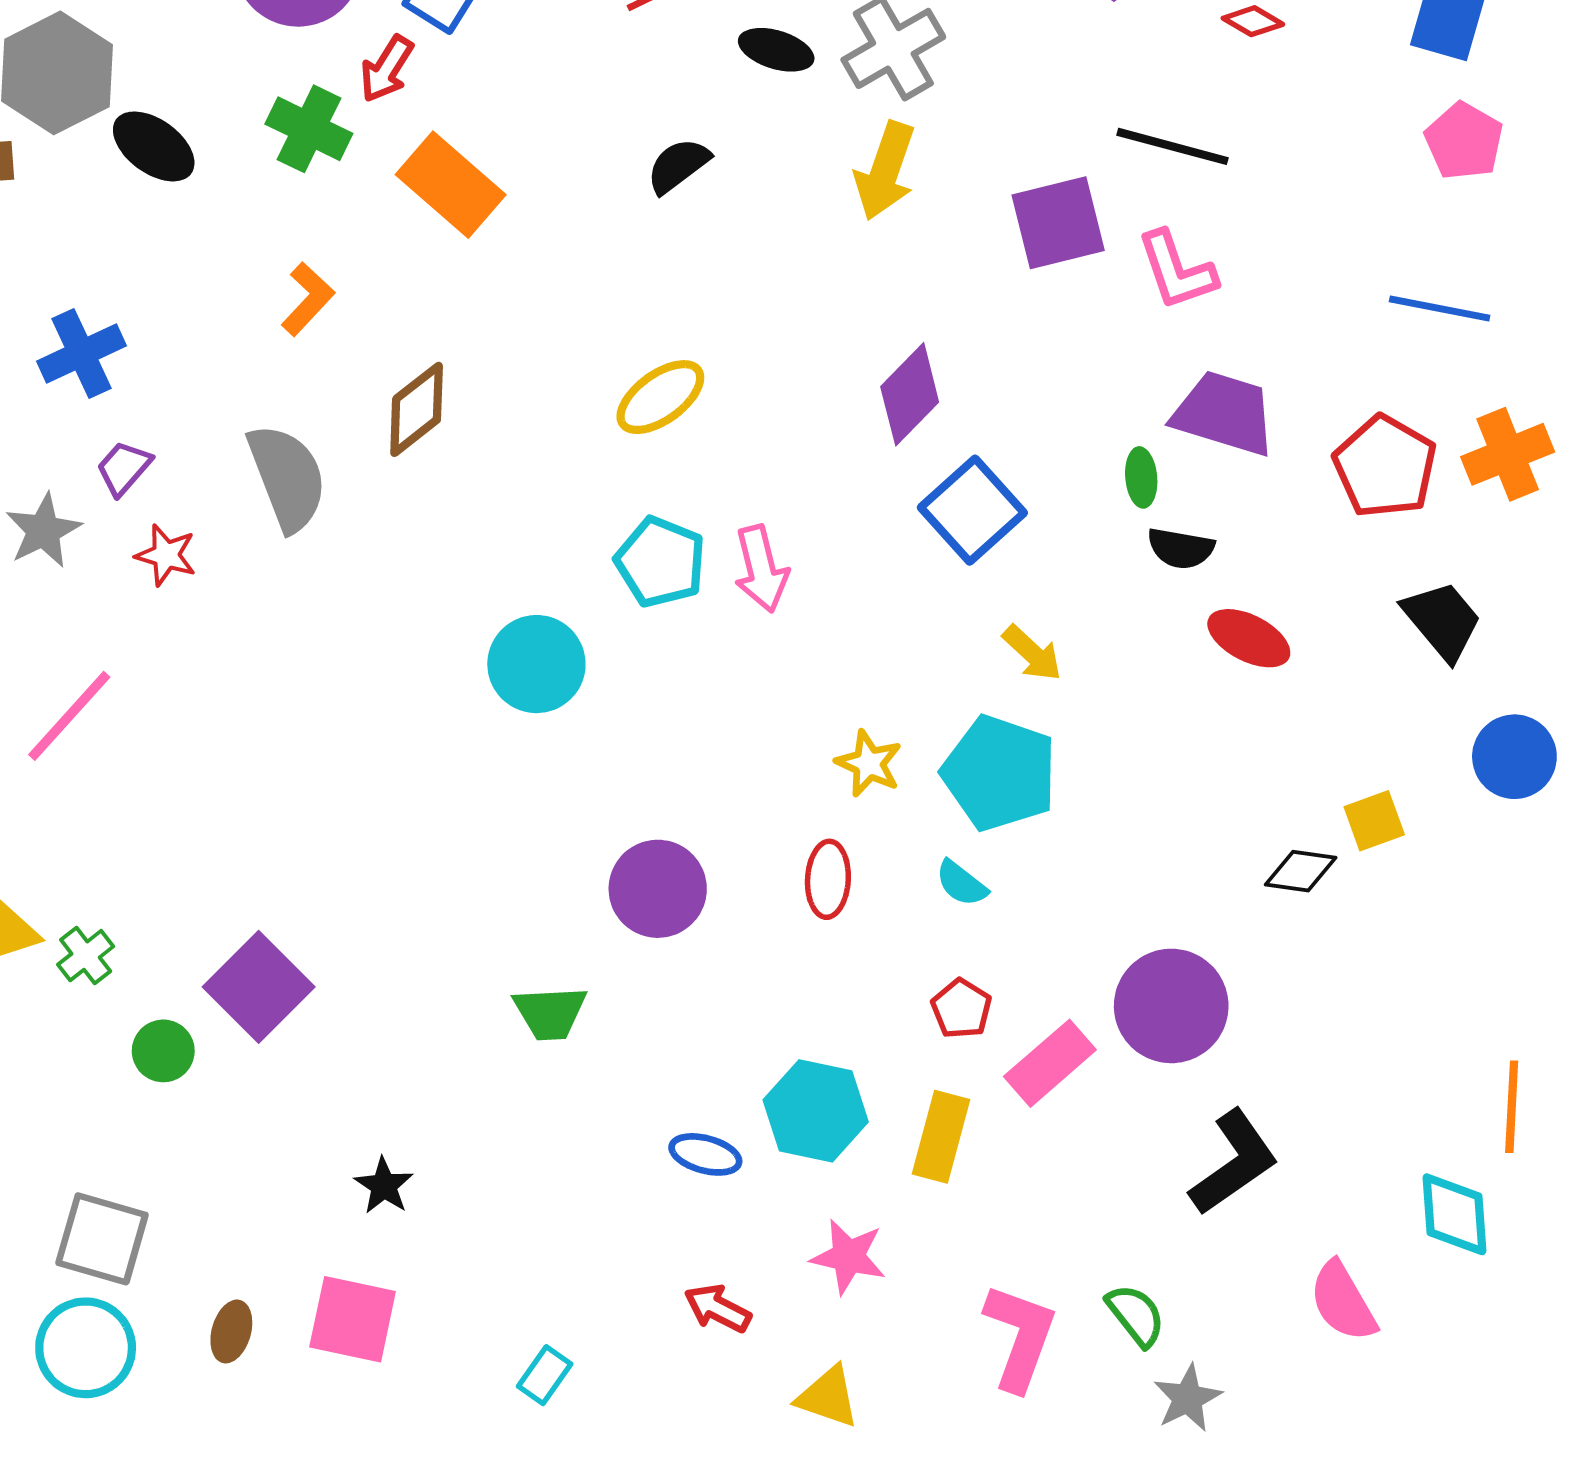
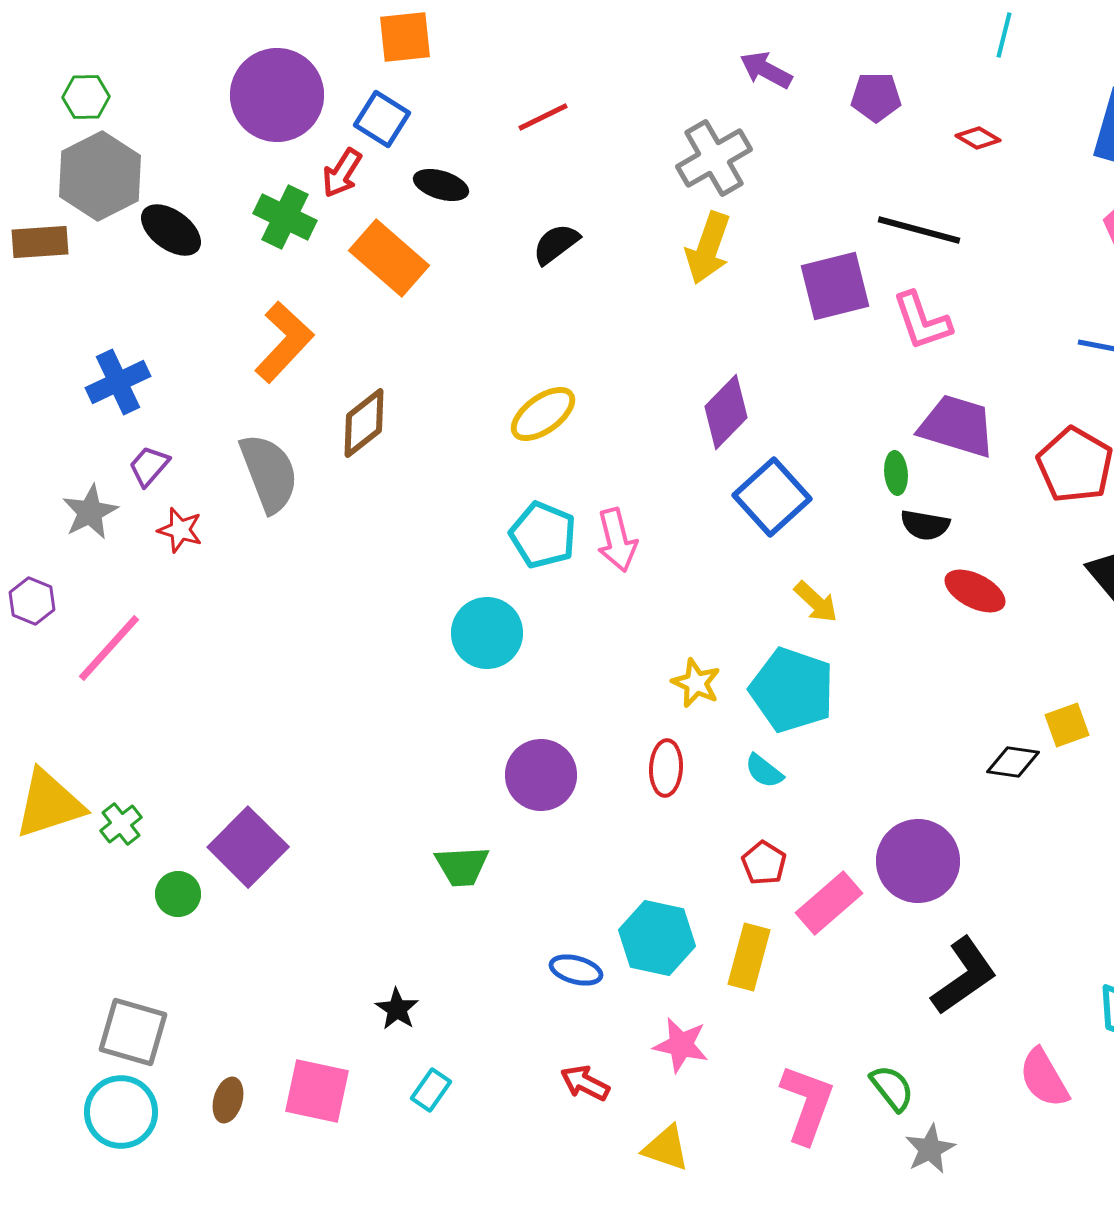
black ellipse: (776, 50) -> (441, 185), moved
orange L-shape: (308, 299) -> (284, 342), size x1.5
cyan circle: (536, 664) -> (487, 633), moved
black star: (384, 1186) -> (397, 1009), moved
cyan rectangle: (545, 1375) -> (431, 1090), moved

